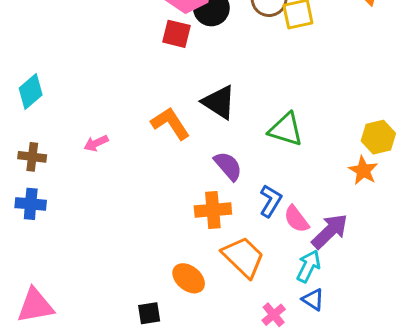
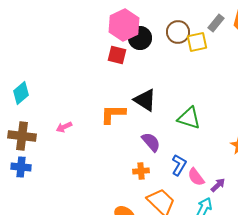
orange L-shape: (170, 123) -> (113, 114), turned -56
brown cross: (32, 157) -> (22, 136), size x1.5
orange cross: (213, 210) -> (141, 171), size x0.7
purple arrow: (330, 231) -> (218, 185), size x0.6

